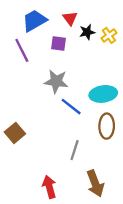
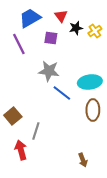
gray line: (75, 150) -> (36, 131), moved
brown arrow: (95, 183) -> (83, 160), size x0.6
red arrow: (49, 187) -> (21, 150), moved

